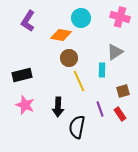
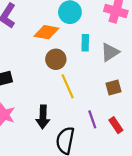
cyan rectangle: (102, 70) -> (85, 43), moved
brown square: (123, 91) -> (114, 88), moved

